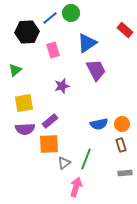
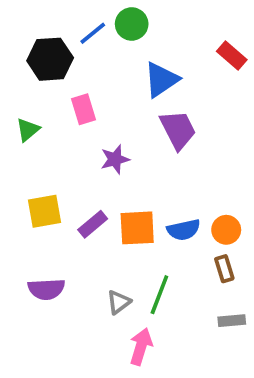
pink rectangle: (53, 50) -> (83, 109), moved
yellow square: (24, 103) -> (44, 211), moved
purple semicircle: (25, 129) -> (46, 289), moved
orange square: (49, 144) -> (137, 228), moved

